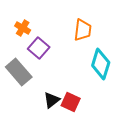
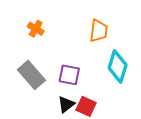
purple square: (39, 48) -> (69, 75), moved, turned -30

